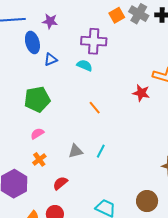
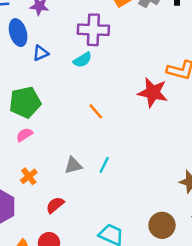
cyan semicircle: (85, 65) -> (83, 60), turned 126
red star: (141, 93) -> (153, 93), size x1.4
pink semicircle: (37, 134) -> (24, 135), moved

